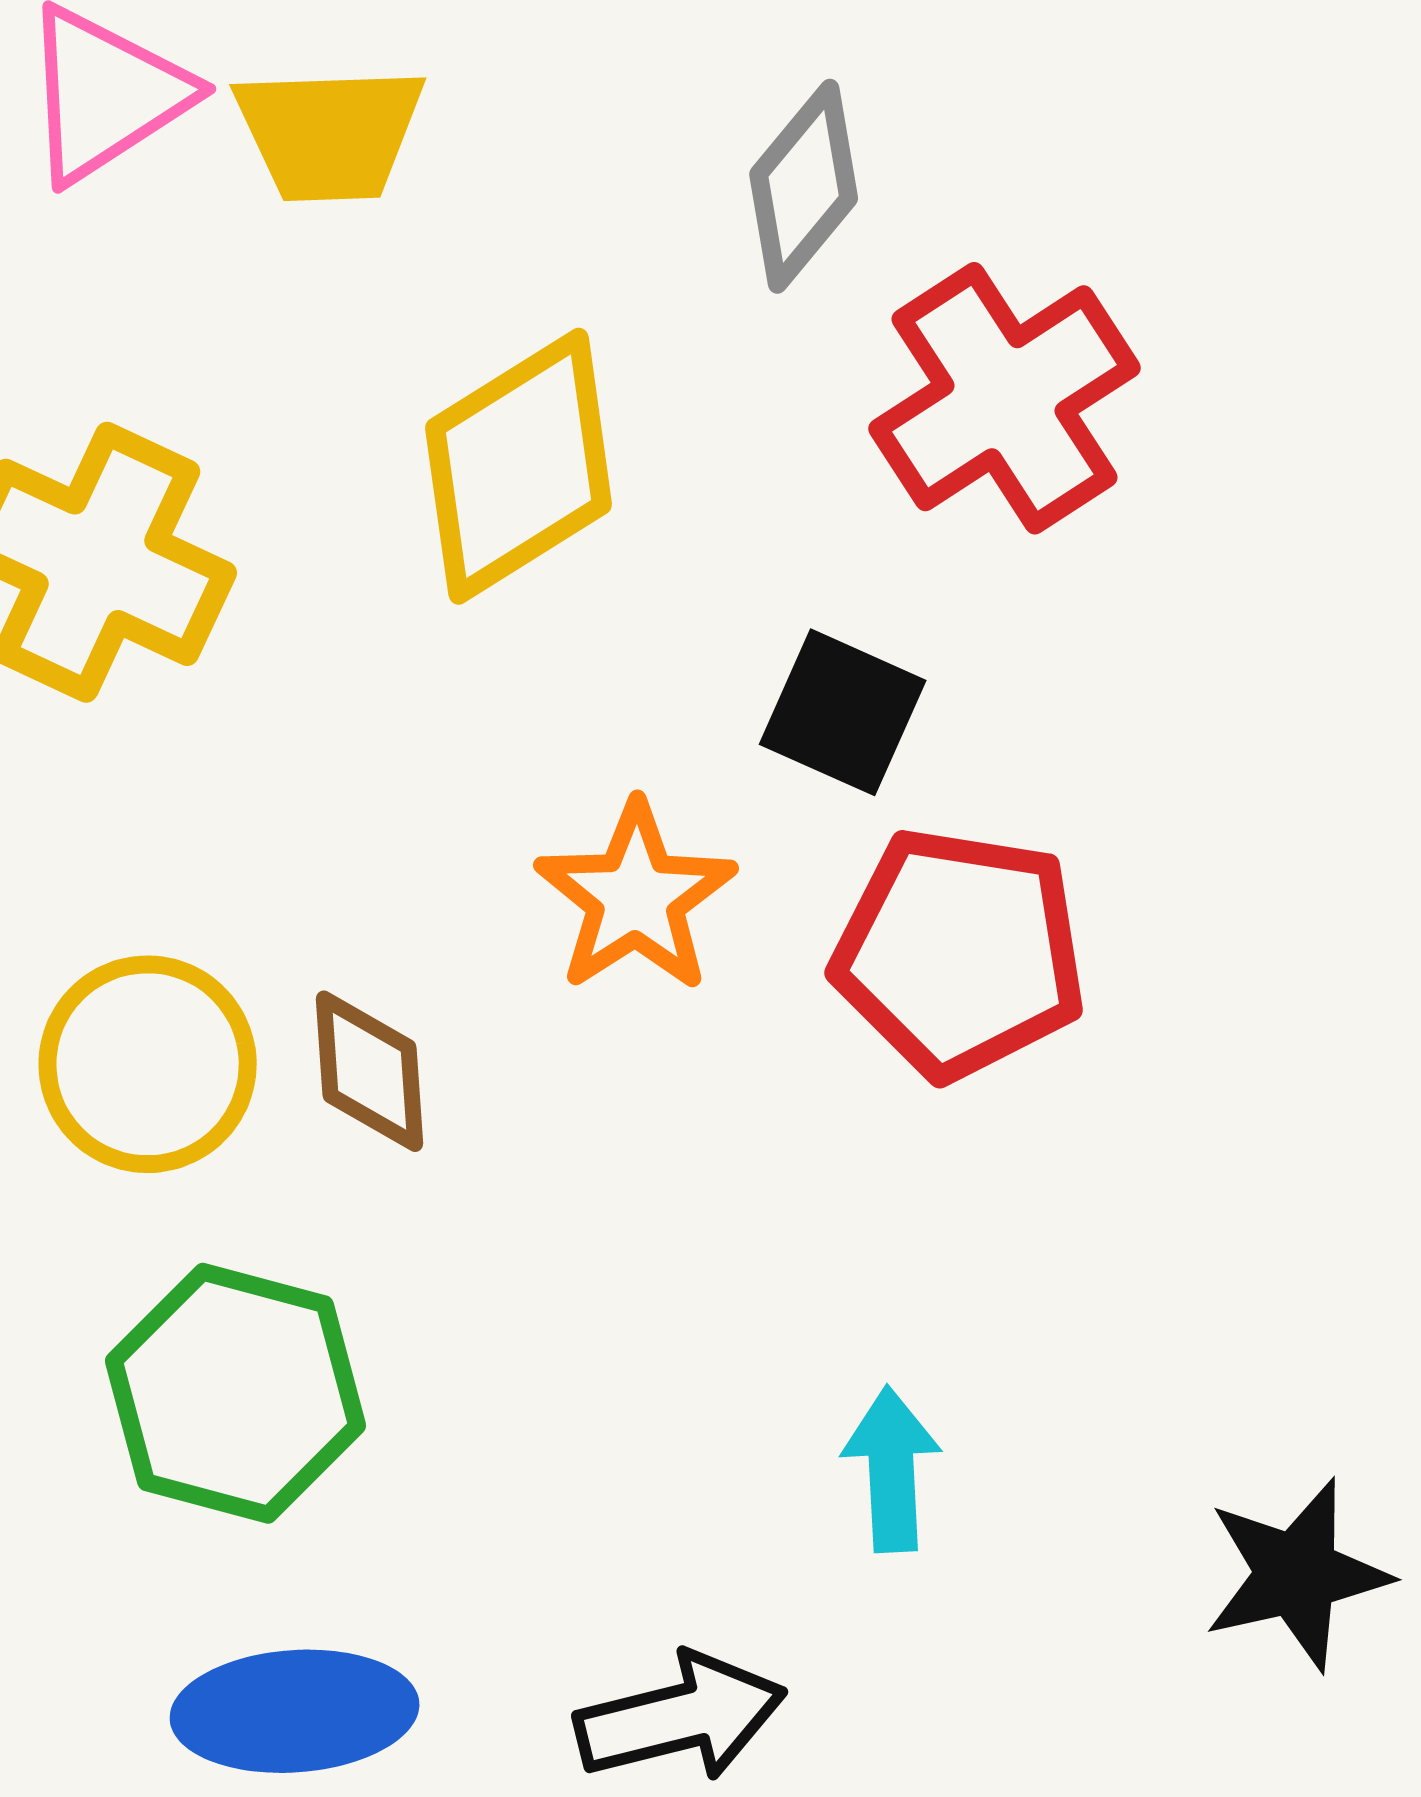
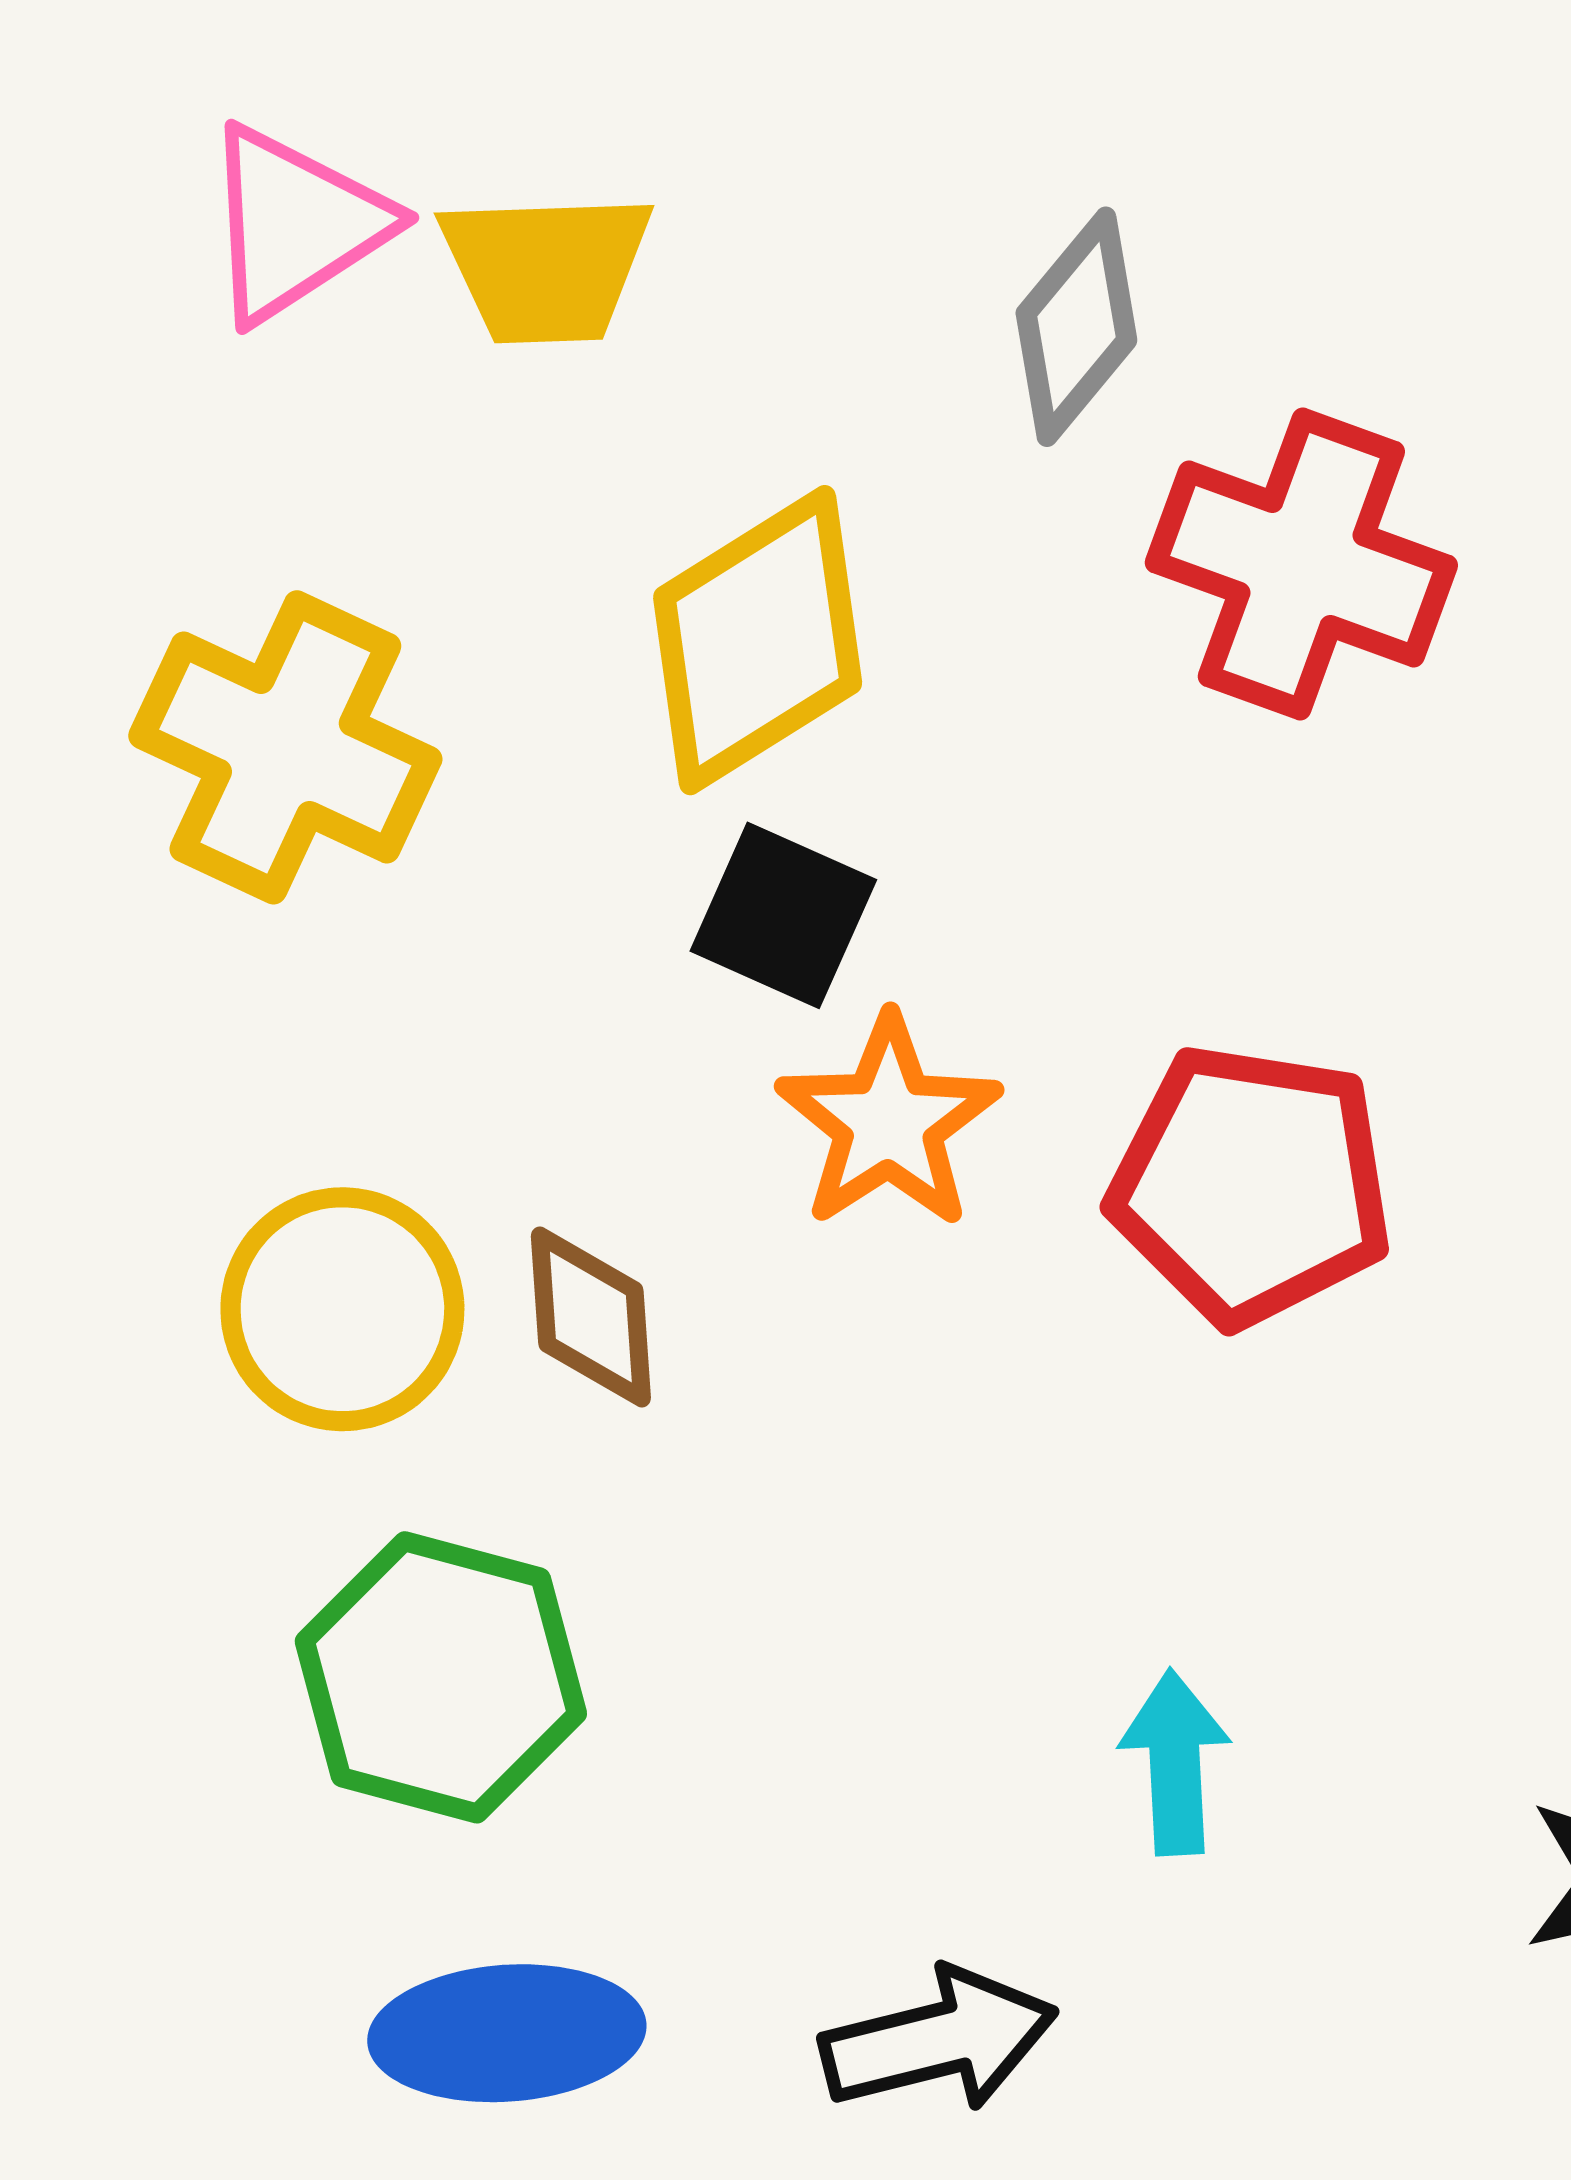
red cross: (1005, 398) -> (1301, 564), turned -37
black square: (843, 712) -> (783, 915), moved

